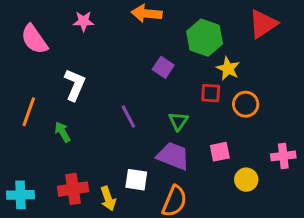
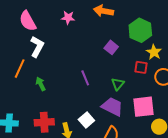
pink star: (83, 21) -> (68, 18), moved
white L-shape: (75, 85) -> (37, 47), moved
pink square: (220, 152) -> (143, 107), size x1.6
white square: (136, 180) -> (86, 120), turned 35

